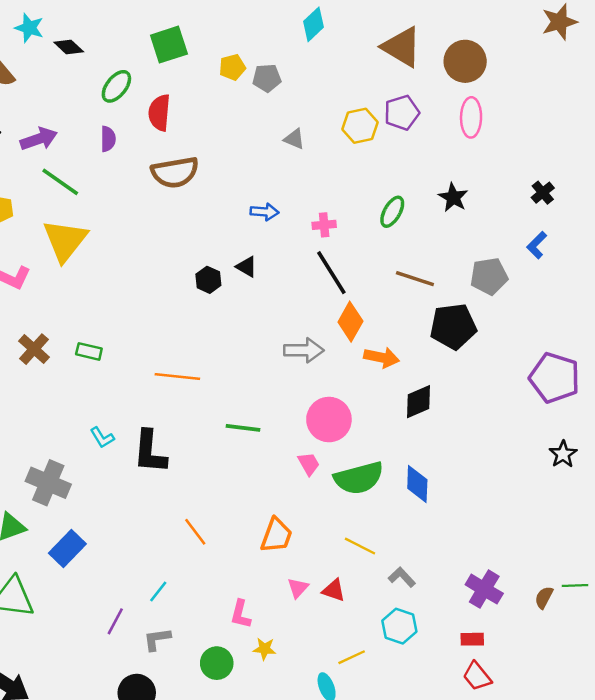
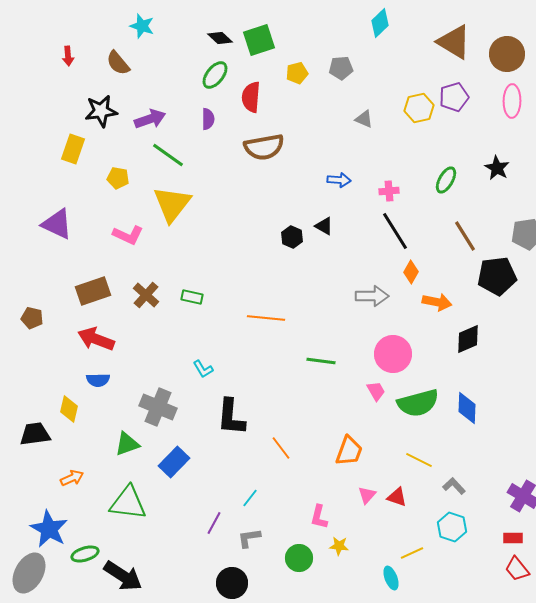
black diamond: (69, 47) -> (220, 38), moved
yellow pentagon: (232, 67) -> (297, 73), moved
brown line: (415, 279) -> (465, 236), turned 40
orange diamond: (350, 322) -> (411, 272), size x0.7
black L-shape: (150, 452) -> (231, 417), moved

